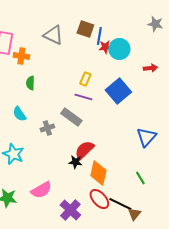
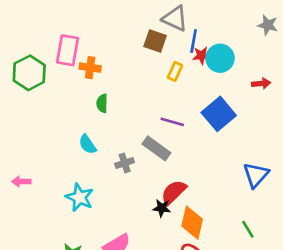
brown square: (85, 29) -> (155, 41), moved
gray triangle: (53, 35) -> (175, 18), moved
yellow rectangle: (85, 79) -> (175, 72), moved

